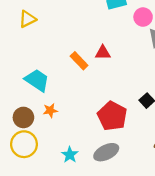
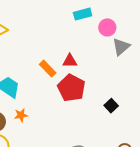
red pentagon: (112, 116) -> (71, 88), moved

